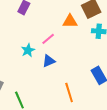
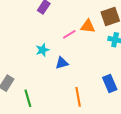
pink line: (48, 39) -> (69, 34), moved

